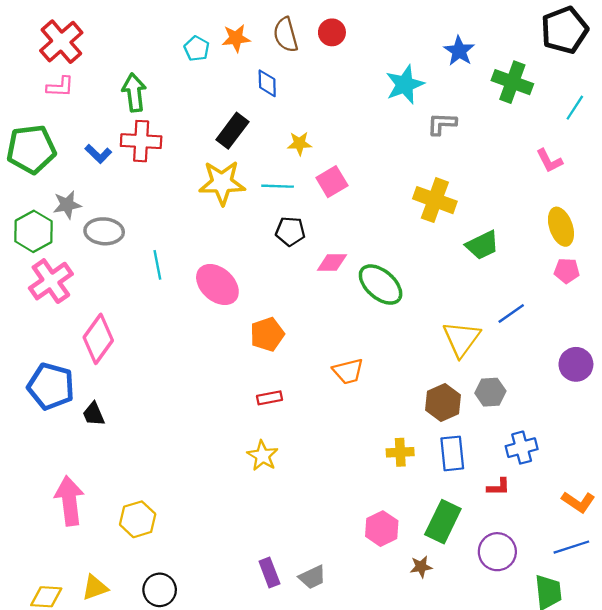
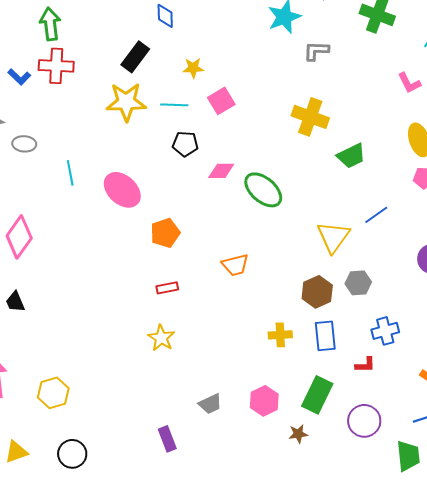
gray ellipse: (104, 231) -> (24, 144), size x0.7
gray trapezoid: (312, 577) -> (210, 404), moved

